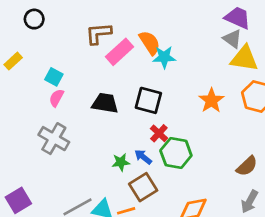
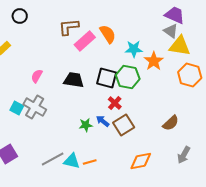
cyan star: (164, 57) -> (134, 49), moved
cyan square: (54, 77) -> (17, 108), moved
orange star: (211, 100) -> (154, 61), moved
green hexagon: (176, 153) -> (128, 77), moved
brown semicircle: (247, 166) -> (171, 123), moved
brown square: (143, 187) -> (124, 125), moved

